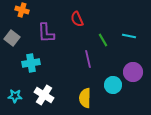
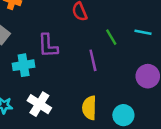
purple L-shape: (46, 33) -> (48, 46), moved
cyan circle: (113, 85) -> (123, 115), moved

